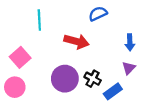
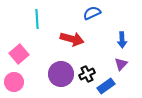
black cross: (93, 79) -> (87, 74), turned 35

